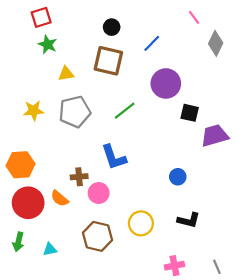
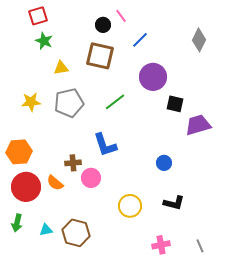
pink line: (194, 17) -> (121, 16), moved
brown hexagon: (98, 236) -> (76, 233), moved

